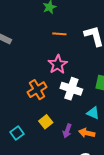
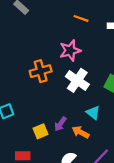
yellow square: (46, 122) -> (40, 131), moved

